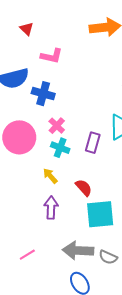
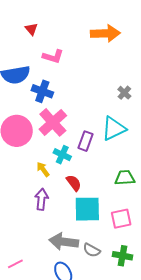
pink cross: (57, 126) -> (53, 122), size x1.8
cyan cross: (60, 148) -> (62, 155), moved
pink line: (27, 255) -> (15, 264), moved

